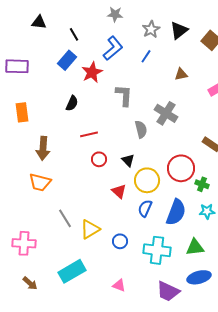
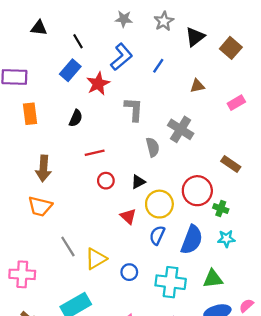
gray star: (151, 29) -> (164, 21), moved
orange rectangle: (22, 112) -> (30, 114), moved
black triangle: (128, 160) -> (138, 182), turned 48

